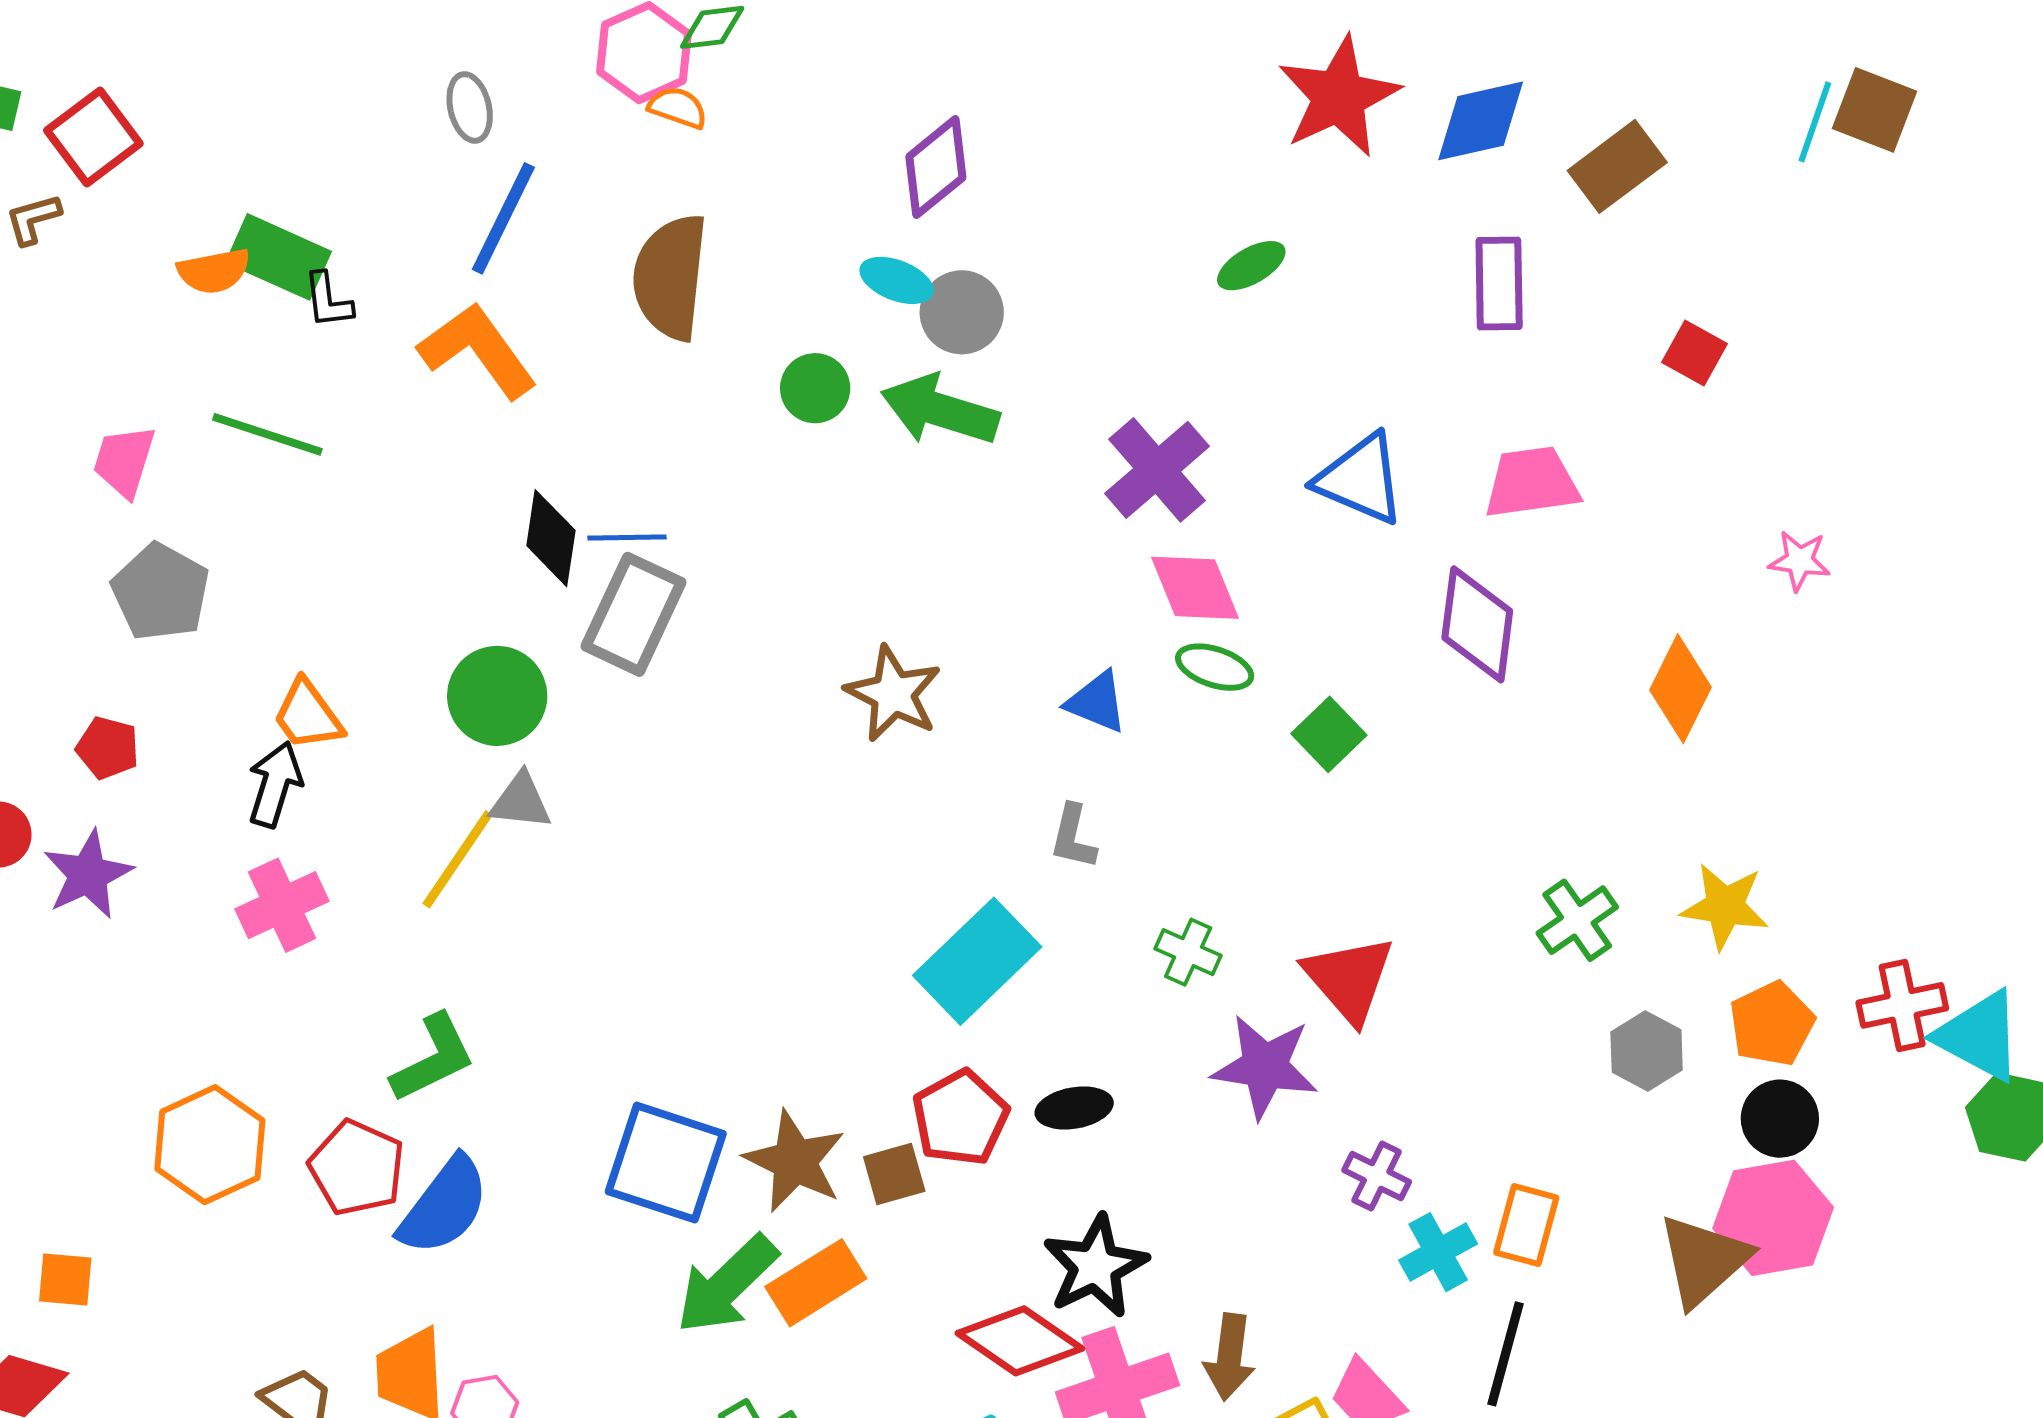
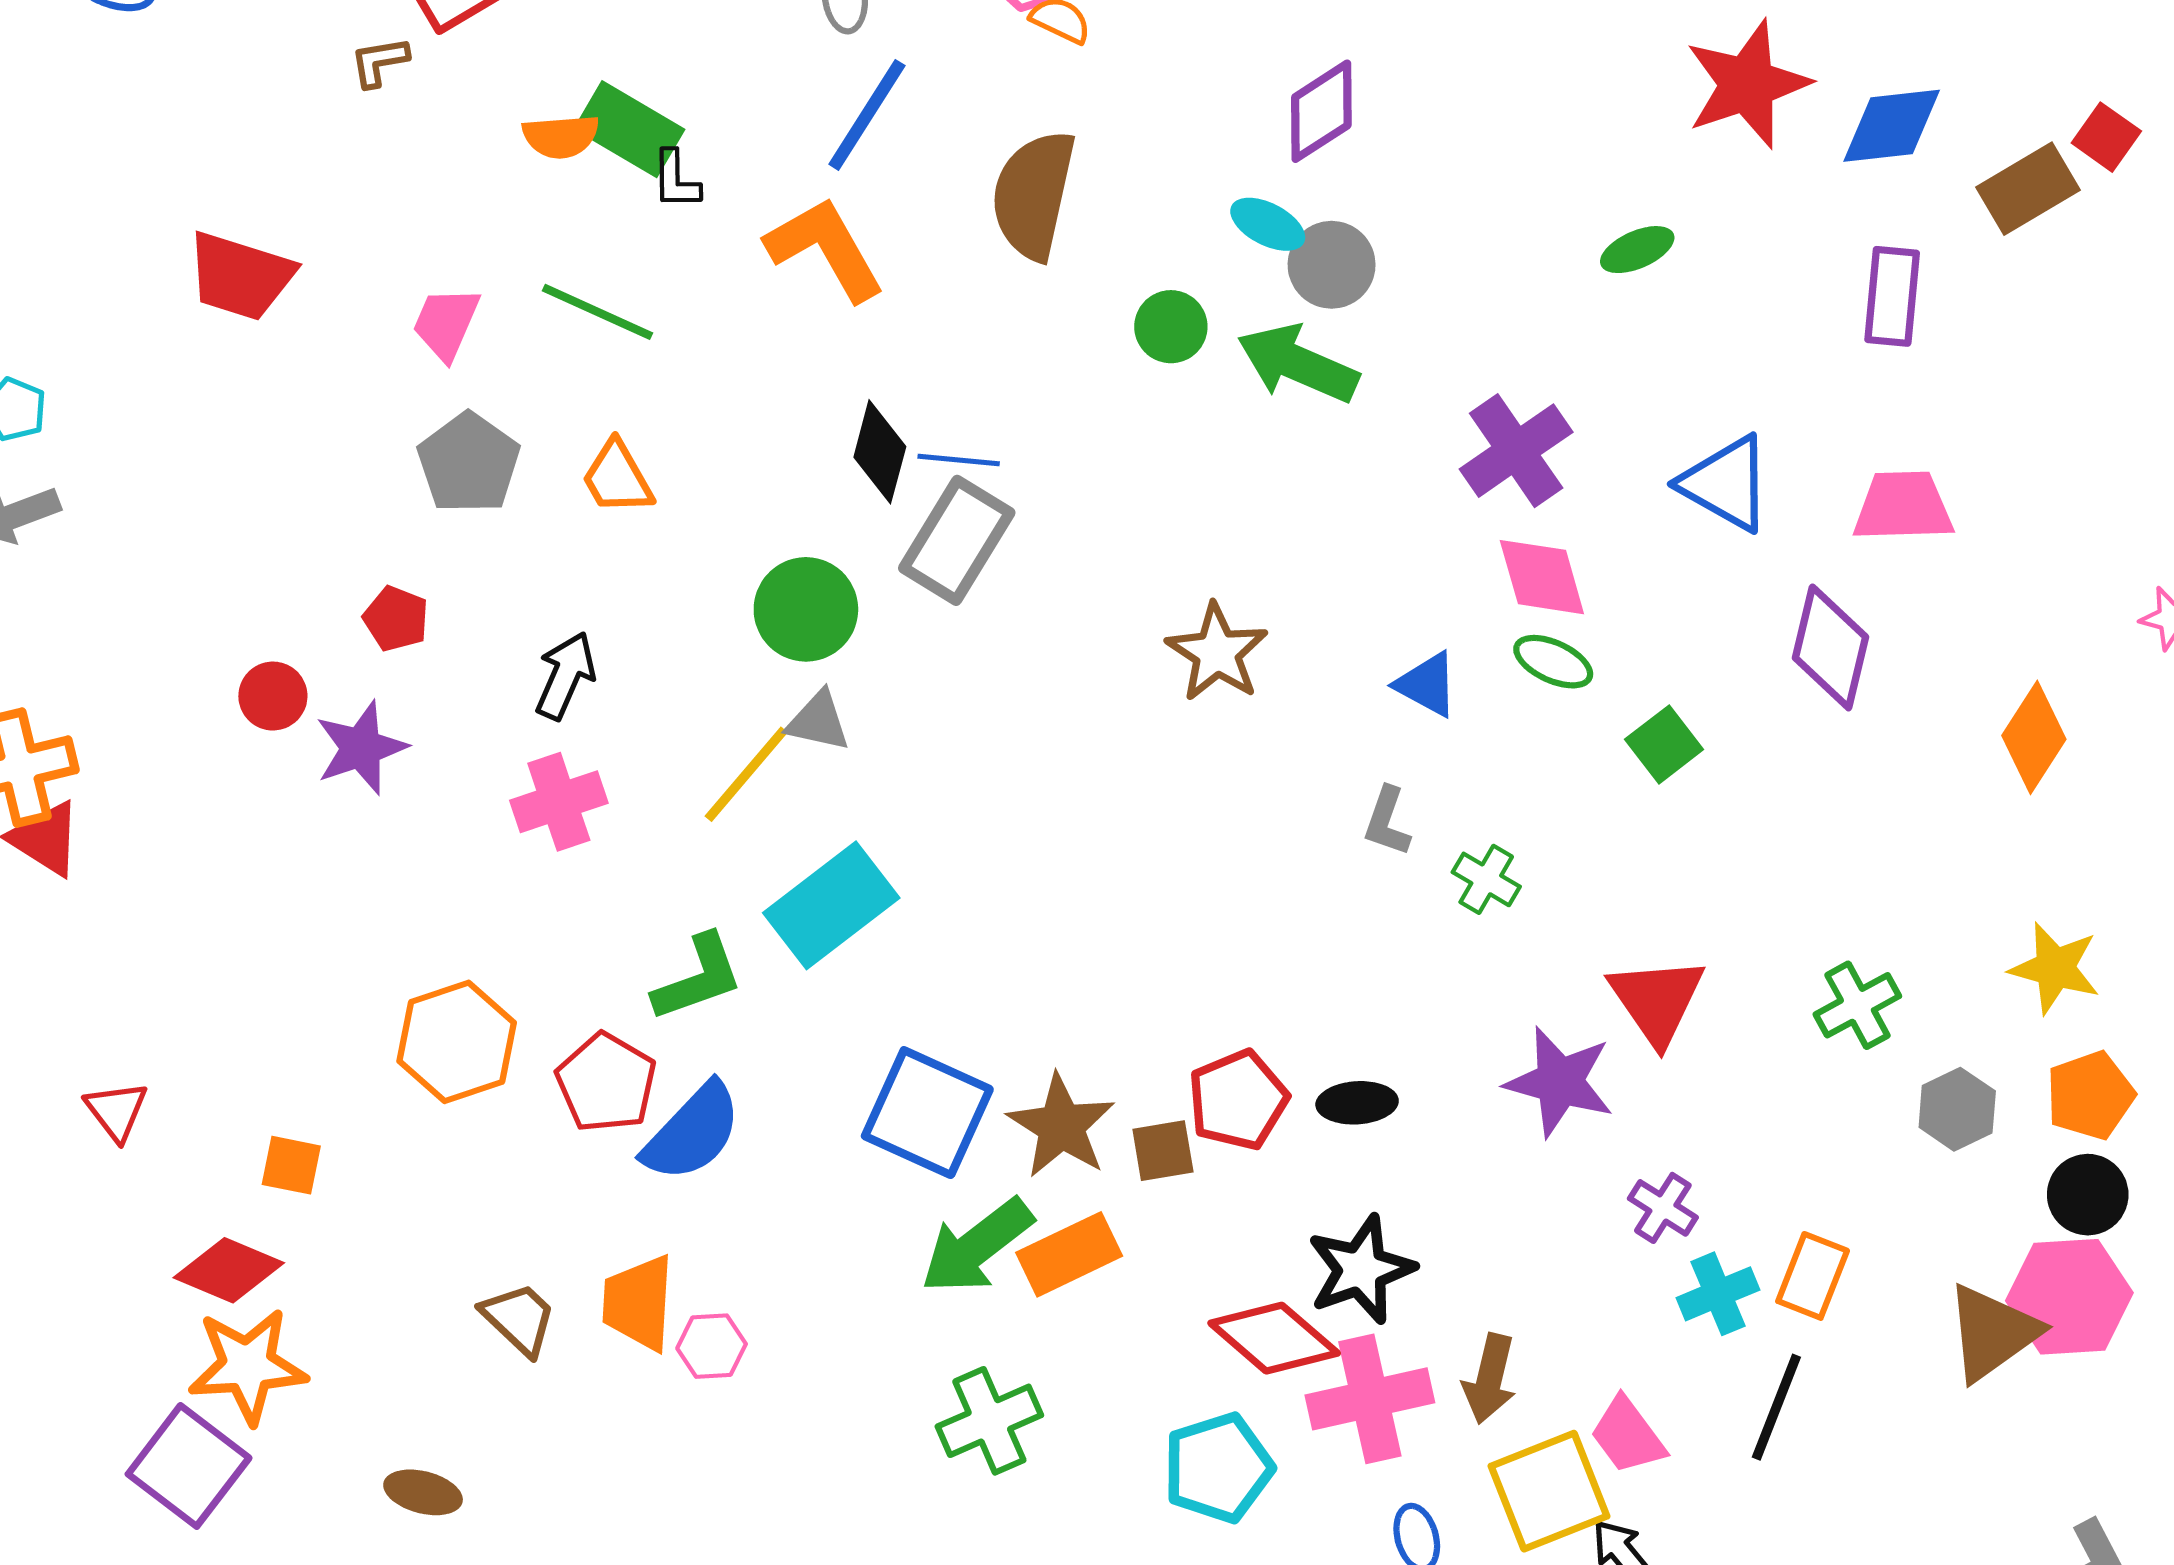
red square: (1694, 353) -> (2106, 137), moved
orange trapezoid: (308, 715) -> (617, 478), moved
green cross: (1577, 920) -> (1857, 1005), moved
green cross: (1188, 952) -> (1486, 879), moved
cyan rectangle: (977, 961) -> (831, 905), moved

